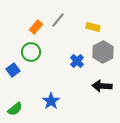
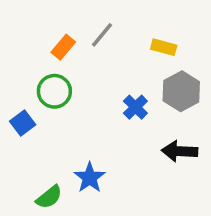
green semicircle: (15, 109) -> (49, 197), moved

